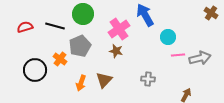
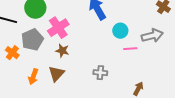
pink cross: (119, 29) -> (58, 28), moved
brown star: (116, 51) -> (62, 51), moved
gray arrow: (200, 58) -> (152, 36), moved

